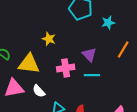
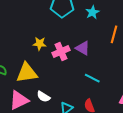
pink cross: (66, 68) -> (61, 51), moved
cyan line: (92, 75) -> (92, 78), moved, turned 42

